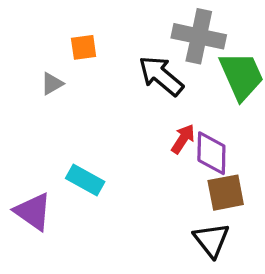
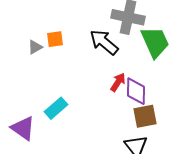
orange square: (84, 47) -> (55, 39), moved
cyan rectangle: (85, 180) -> (56, 108), turned -70

